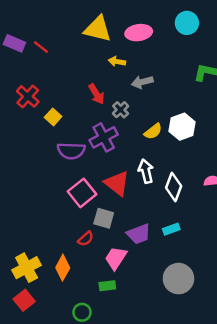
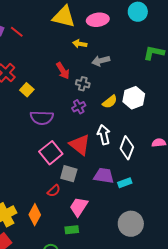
gray cross: (121, 110) -> (83, 84), turned -32
purple cross: (104, 137) -> (79, 107), moved, size x0.6
purple trapezoid: (139, 234) -> (104, 176), moved, turned -150

